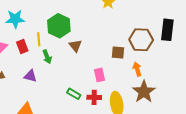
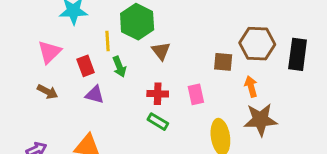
black rectangle: (167, 30) -> (298, 54), moved
red rectangle: (22, 46) -> (86, 66), moved
brown star: (144, 92) -> (260, 120), turned 30
red cross: (94, 97) -> (158, 94), moved

